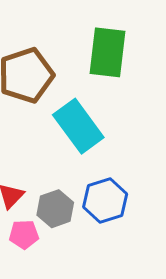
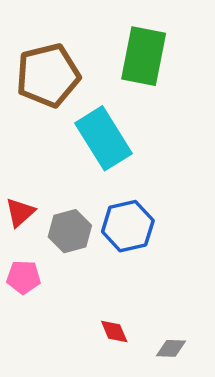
pink pentagon: (24, 234) -> (24, 277), moved

